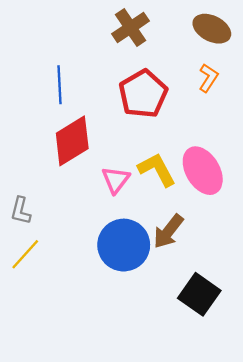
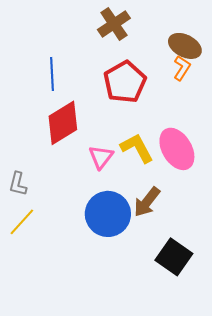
brown ellipse: (212, 29) -> (185, 46), moved

